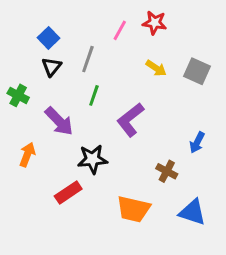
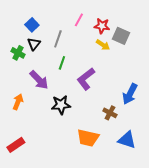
red star: (155, 23) -> (102, 26), moved
gray square: (197, 71) -> (121, 36), moved
green cross: (18, 95) -> (18, 53), moved
blue arrow: (197, 142) -> (130, 94), size x1.5
red rectangle: (68, 192) -> (16, 145), moved

